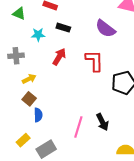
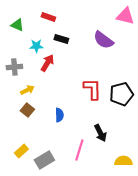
red arrow: (59, 57) -> (47, 63), moved
red L-shape: (94, 61) -> (92, 89), moved
blue semicircle: (38, 115) -> (59, 115), moved
pink line: (78, 127) -> (79, 150), moved

